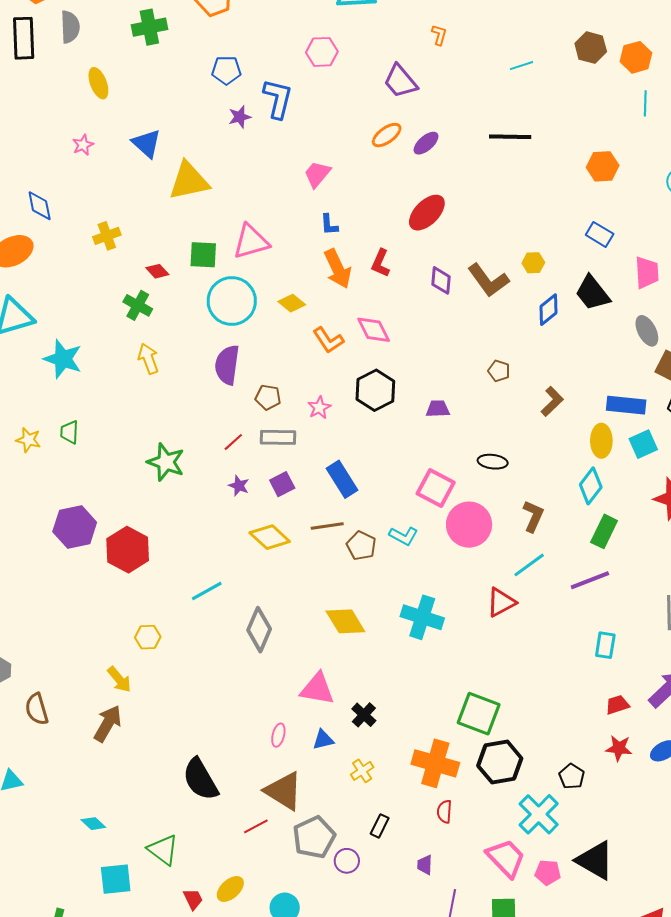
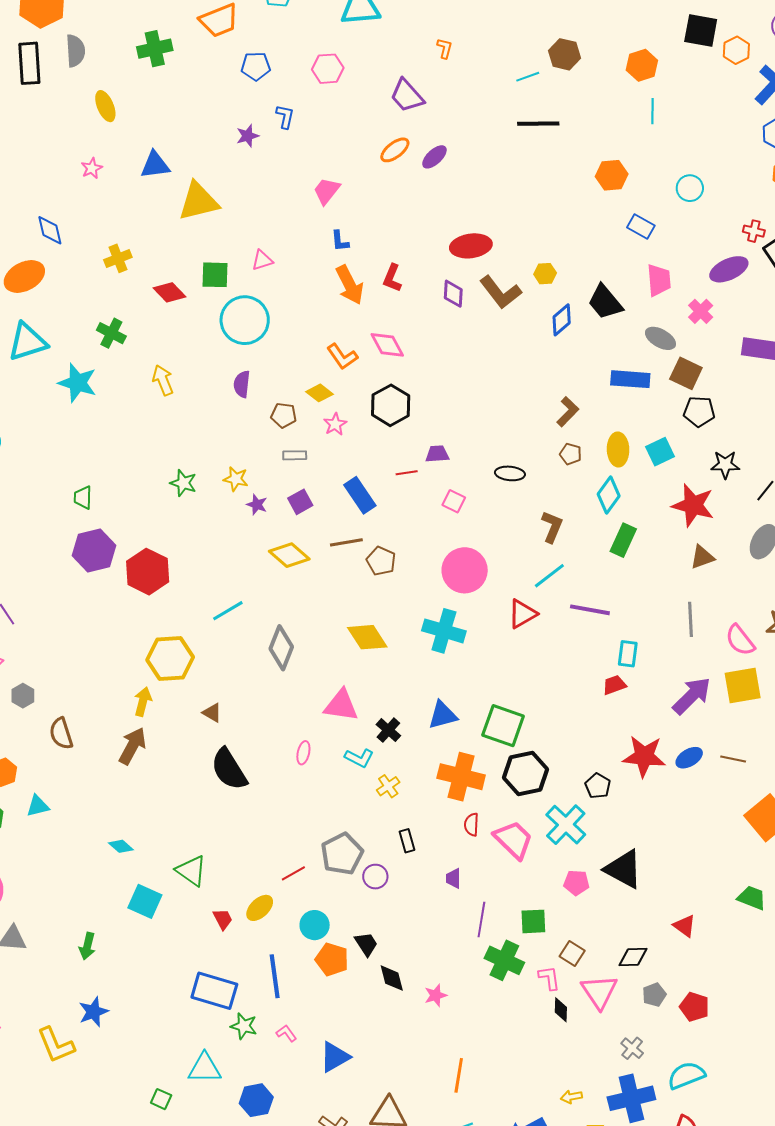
brown hexagon: (591, 48) -> (565, 54), moved
blue pentagon: (226, 70) -> (256, 66), moved
blue L-shape: (278, 99) -> (285, 117), size x0.6
black line: (510, 137) -> (538, 124), moved
blue triangle: (146, 143) -> (155, 165), turned -48
red ellipse: (427, 213) -> (471, 246), moved, turned 39
blue rectangle: (600, 234) -> (641, 227), moved
pink triangle: (251, 242) -> (262, 260), size x0.6
red diamond: (157, 271) -> (170, 292), size x1.4
yellow diamond: (292, 303) -> (319, 393), moved
green cross: (138, 305) -> (111, 333), moved
gray ellipse: (647, 331) -> (660, 338), turned -32
purple semicircle: (227, 365) -> (242, 384), size x0.7
brown pentagon: (499, 371) -> (571, 454), moved
blue rectangle: (626, 405) -> (630, 379), moved
purple trapezoid: (438, 409) -> (437, 454), moved
green trapezoid: (69, 432) -> (83, 498), moved
gray rectangle: (278, 437) -> (295, 455), size x0.7
yellow star: (28, 440) -> (236, 479), moved
red line: (233, 442) -> (407, 473), moved, turned 35
green star: (166, 462) -> (183, 483), size x0.7
pink square: (436, 488) -> (454, 501), size x0.6
pink circle: (469, 525) -> (465, 570), moved
cyan L-shape: (404, 536) -> (359, 758), moved
purple line: (590, 580) -> (590, 610), moved, turned 33
yellow hexagon: (148, 637) -> (170, 658), size x1.8
yellow arrow: (119, 679) -> (143, 702), turned -124
red trapezoid: (617, 705) -> (614, 685), moved
blue triangle: (323, 740) -> (443, 715), moved, size x1.4
red star: (619, 748) -> (644, 756), size x1.6
black semicircle: (200, 779) -> (229, 769), moved
brown triangle: (284, 791) -> (212, 713), moved, size x0.5
red line: (256, 826) -> (293, 873), moved
black rectangle: (380, 826) -> (407, 841), turned -40
pink trapezoid: (506, 858) -> (513, 840), moved
cyan square: (116, 879) -> (145, 901), turned 32

